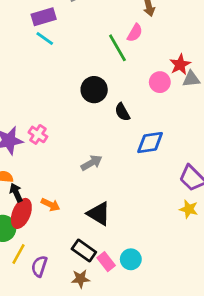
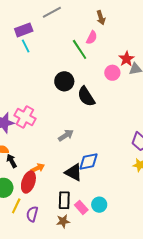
cyan line: (45, 39) -> (26, 46), turned 32
black semicircle: (122, 112) -> (86, 97), size x1.5
pink cross: (38, 134) -> (25, 117), size x1.5
blue diamond: (150, 143) -> (89, 162), moved
orange arrow: (51, 205) -> (38, 168), turned -48
red ellipse: (21, 213) -> (28, 182), moved
black rectangle: (84, 251) -> (64, 200), turned 60

